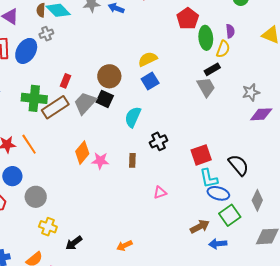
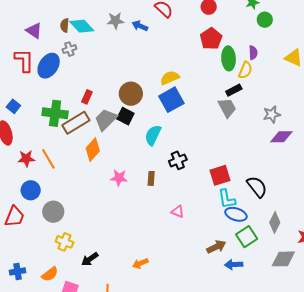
blue square: (150, 81) -> (171, 100), size x1.4
orange diamond: (82, 153) -> (93, 150), moved
pink triangle: (160, 193) -> (178, 212), turned 40

